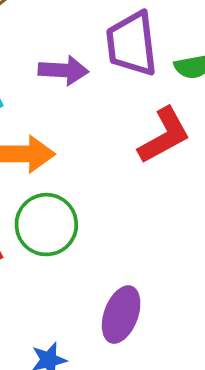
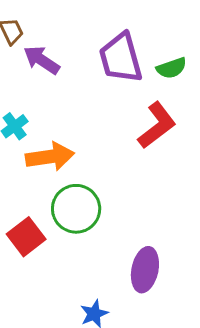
purple arrow: (63, 70) -> (42, 60), moved, turned -141

